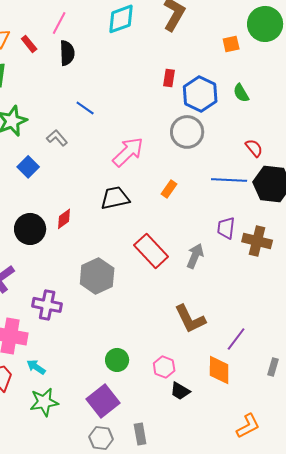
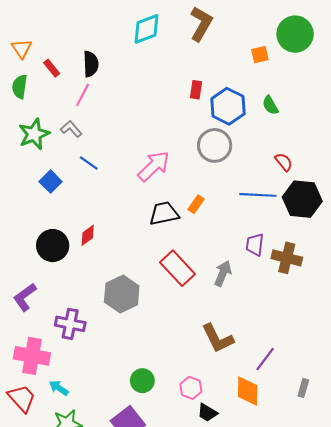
pink line: (59, 23) -> (83, 95), moved
red rectangle: (29, 44) -> (52, 68), moved
blue line: (85, 108) -> (89, 163), moved
gray L-shape: (57, 138) -> (71, 129), moved
black trapezoid: (115, 198) -> (164, 214), moved

